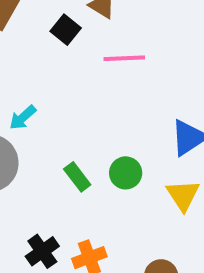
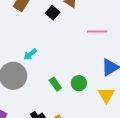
pink line: (124, 58) -> (97, 32), moved

